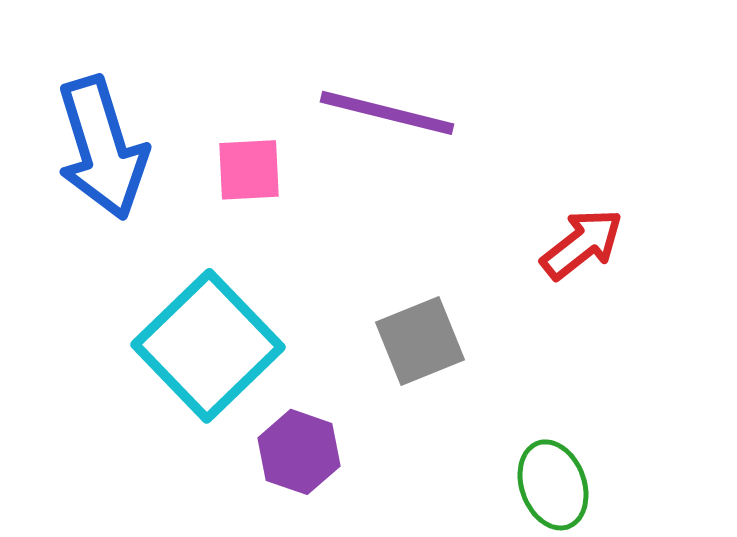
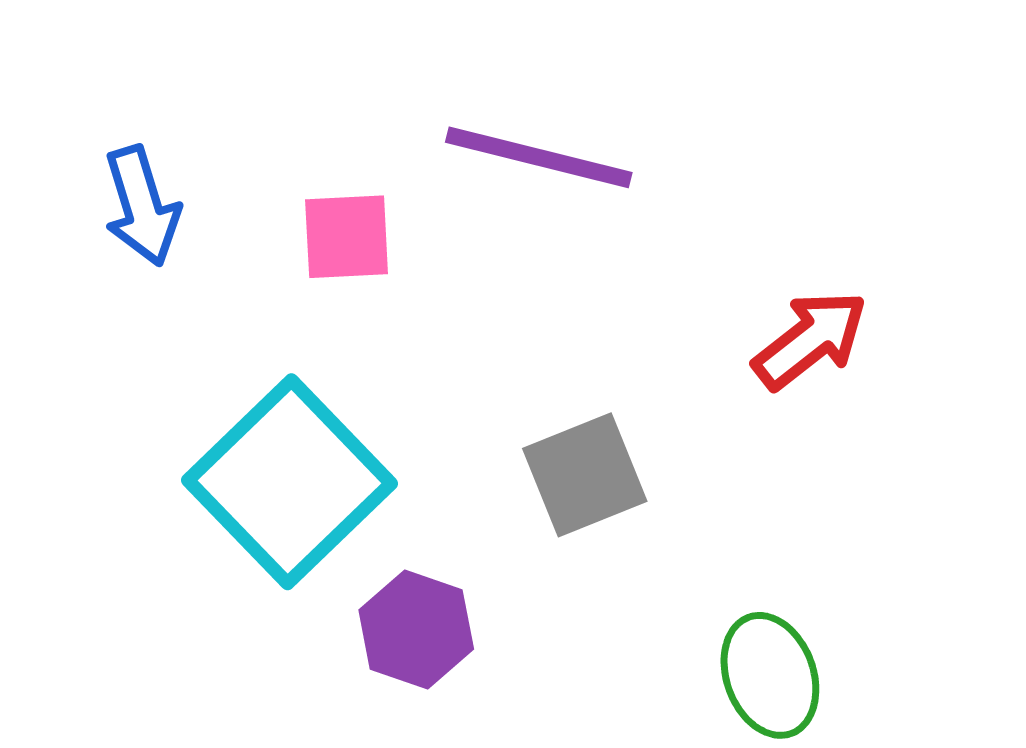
blue arrow: (102, 148) -> (142, 206), size x0.6

